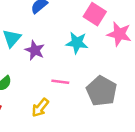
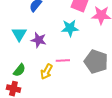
yellow arrow: (40, 108) -> (47, 72), moved

